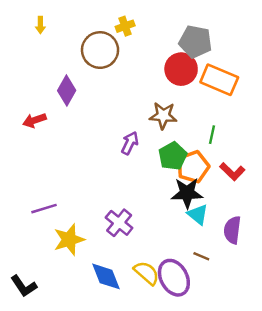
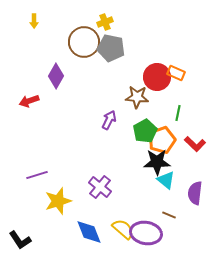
gray pentagon: (195, 42) -> (111, 48), moved
red circle: (181, 69) -> (157, 77), moved
orange rectangle: (219, 80) -> (176, 73), moved, size x0.6
purple ellipse: (174, 278) -> (146, 233), turned -52

